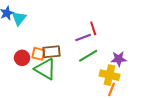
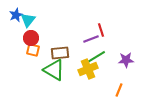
orange square: (38, 54) -> (33, 50), moved
red circle: (22, 58) -> (31, 38), moved
yellow cross: (109, 75) -> (88, 69), moved, turned -36

